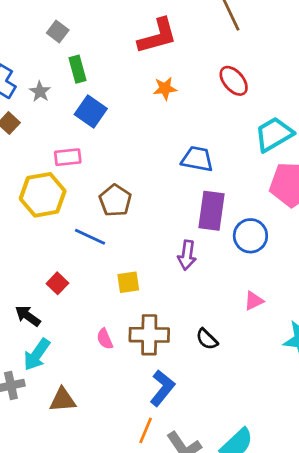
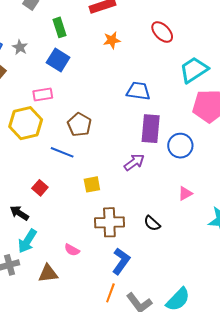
green rectangle: (77, 69) -> (60, 27), moved
purple arrow: (187, 255) -> (134, 162), turned -130
pink semicircle: (105, 339) -> (72, 250), moved, turned -35

